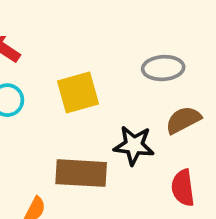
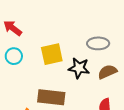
black star: (134, 145) -> (79, 68), moved

